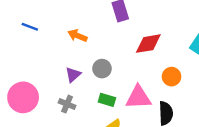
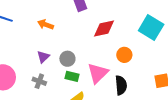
gray circle: (102, 69) -> (67, 59), moved
pink triangle: (138, 97) -> (98, 73), turned -40

